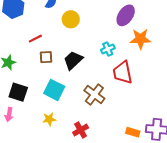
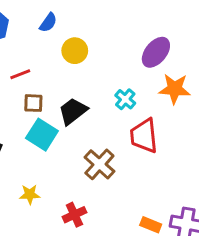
cyan cross: (108, 49) -> (125, 99), turned -32
cyan square: (54, 90) -> (42, 135), moved

